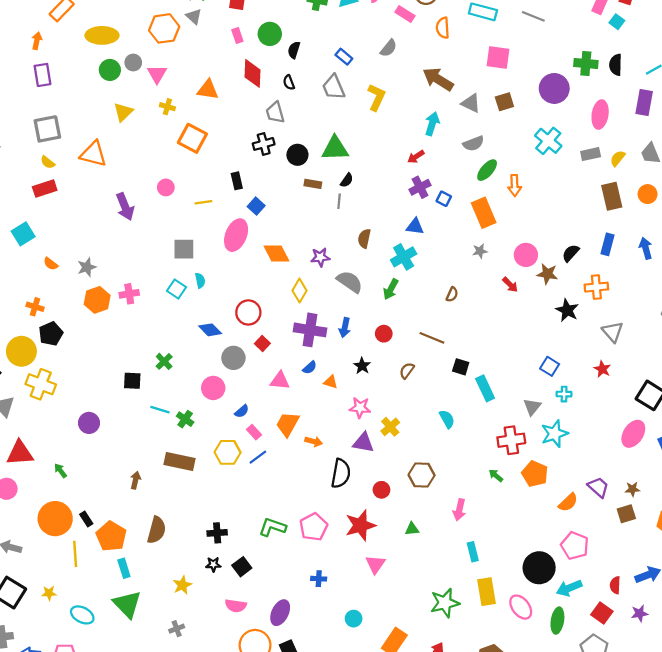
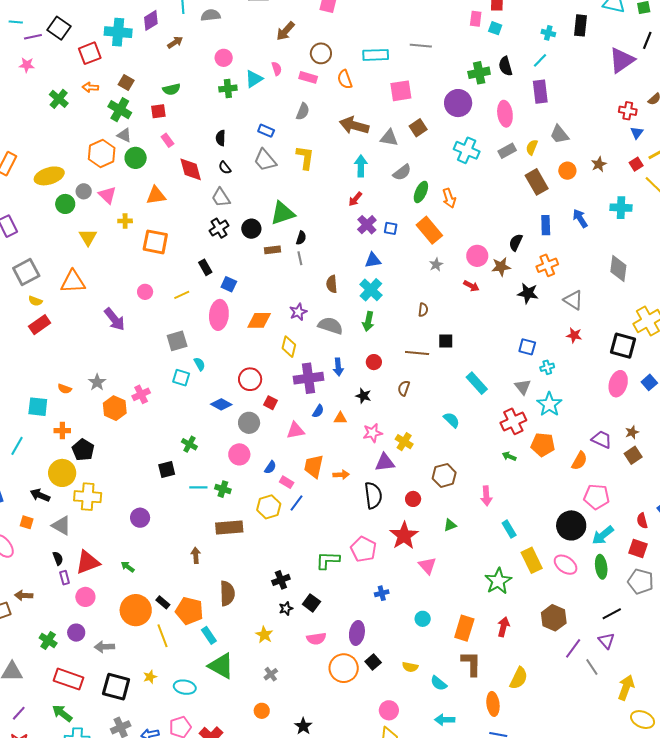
green circle: (270, 34) -> (136, 158), moved
cyan square: (23, 234) -> (38, 407), moved, turned -35
orange diamond: (276, 254) -> (259, 320), turned -45
black square: (461, 367) -> (446, 341), moved

